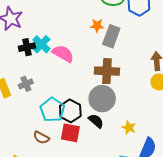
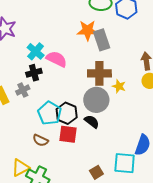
orange star: (97, 26) -> (88, 30), size x1.5
gray rectangle: (111, 36) -> (102, 40), turned -35
black cross: (27, 47) -> (34, 73), moved
yellow star: (129, 128) -> (119, 86), moved

